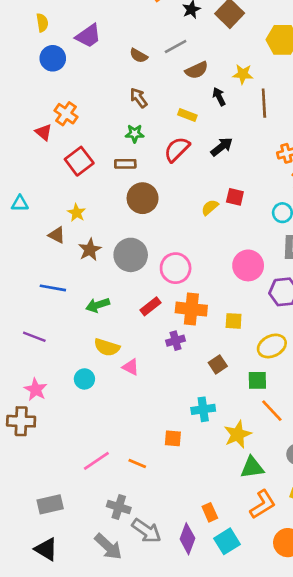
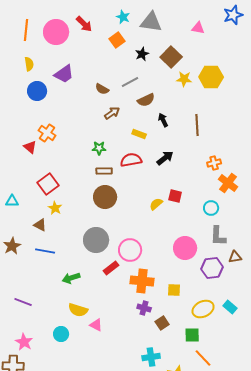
yellow star: (243, 74) -> (184, 79), moved
brown arrow: (139, 98) -> (112, 113), moved, turned 91
red semicircle: (177, 149) -> (131, 160), turned 35
red square: (79, 161) -> (48, 184), moved
brown rectangle: (125, 164) -> (104, 171), moved
brown star: (90, 250) -> (12, 246), moved
blue line: (53, 288) -> (45, 251), moved
red rectangle: (150, 306) -> (111, 268), moved
purple cross: (176, 341) -> (144, 308), moved, turned 32

